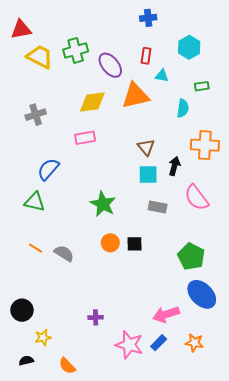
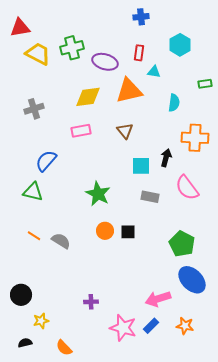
purple ellipse: (110, 65) -> (105, 62), turned -35
green rectangle: (202, 86) -> (205, 84), moved
brown triangle: (146, 147) -> (125, 131), moved

